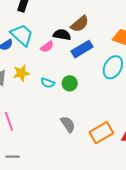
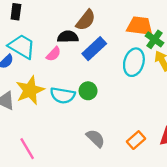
yellow star: (21, 73) -> (30, 90), size x1.4
cyan semicircle: (48, 83) -> (63, 95), size x1.5
orange rectangle: (101, 133) -> (136, 140), size x0.7

